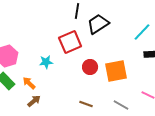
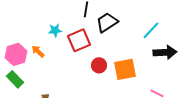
cyan star: (46, 62) -> (55, 30), moved
orange arrow: (29, 83) -> (38, 51), moved

